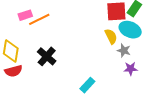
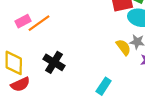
yellow semicircle: (111, 36) -> (123, 47), moved

